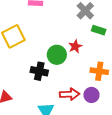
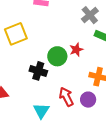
red arrow: (70, 94) -> (66, 97), turned -120

